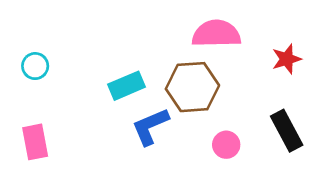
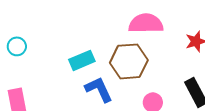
blue L-shape: (150, 126) -> (99, 89), turned 88

